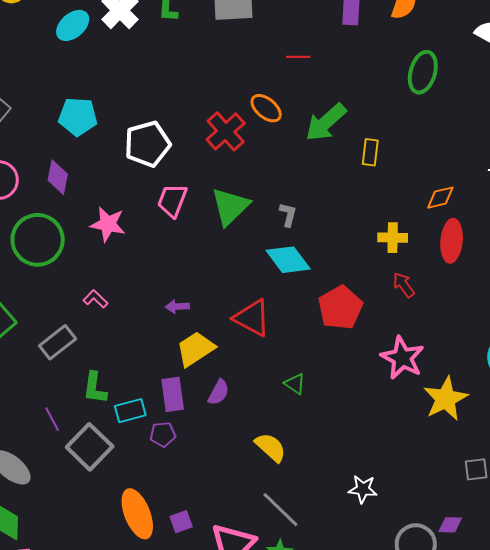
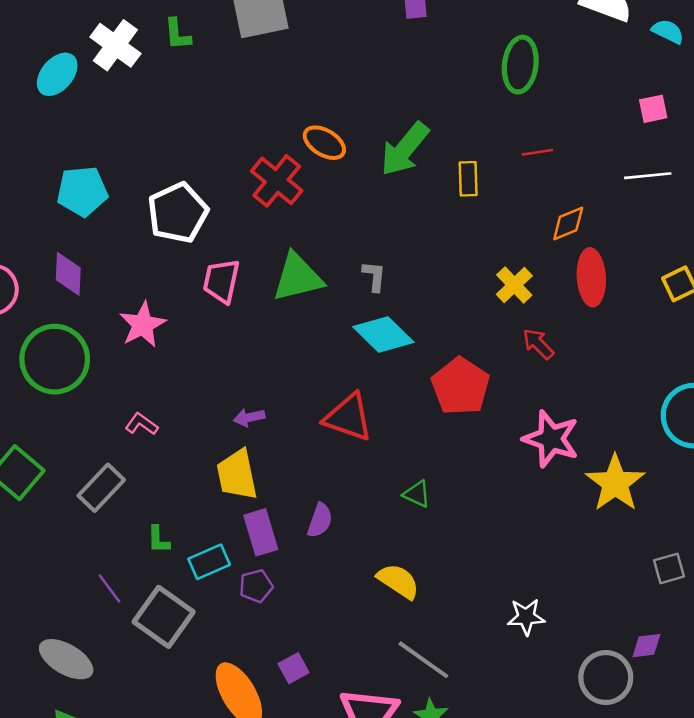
red line: (298, 57) -> (537, 152), moved
green triangle: (230, 207) -> (298, 277), turned 39
pink star: (108, 224) -> (143, 325), turned -30
yellow cross: (393, 238) -> (514, 285), turned -36
yellow trapezoid: (195, 349) -> (237, 475), moved, turned -60
green L-shape: (95, 388) -> (158, 540), size x0.7
purple square: (181, 522) -> (294, 668), moved

